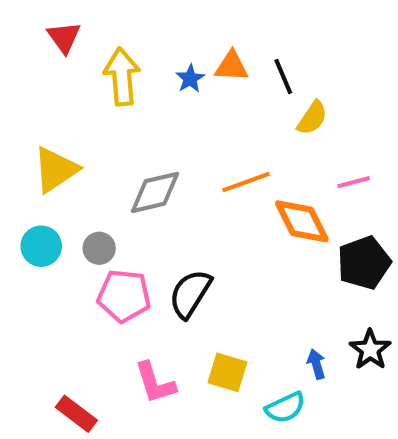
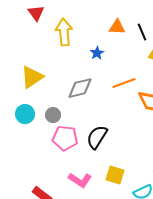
blue star: (190, 79) -> (97, 53), moved
pink L-shape: (155, 383) -> (80, 180), turned -40

